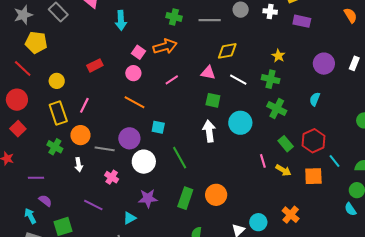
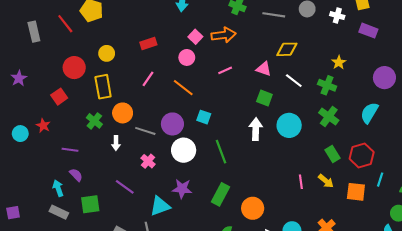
red line: (23, 69) -> (65, 24), moved
cyan semicircle: (315, 99) -> (369, 113), size x1.5
red circle: (17, 100) -> (74, 68), moved
pink line: (84, 105) -> (148, 79), moved
pink line: (263, 161) -> (301, 182), moved
cyan line: (335, 161) -> (380, 180), turned 48
orange circle: (216, 195) -> (253, 208), moved
cyan triangle: (130, 218) -> (160, 206), size x1.5

